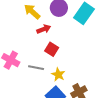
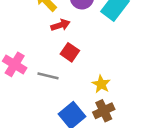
yellow star: (58, 75) -> (101, 84), moved

